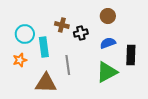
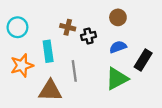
cyan circle: (25, 34) -> (17, 27), moved
black rectangle: (131, 55) -> (143, 60), turned 30
orange star: (20, 60) -> (22, 65), size x1.5

